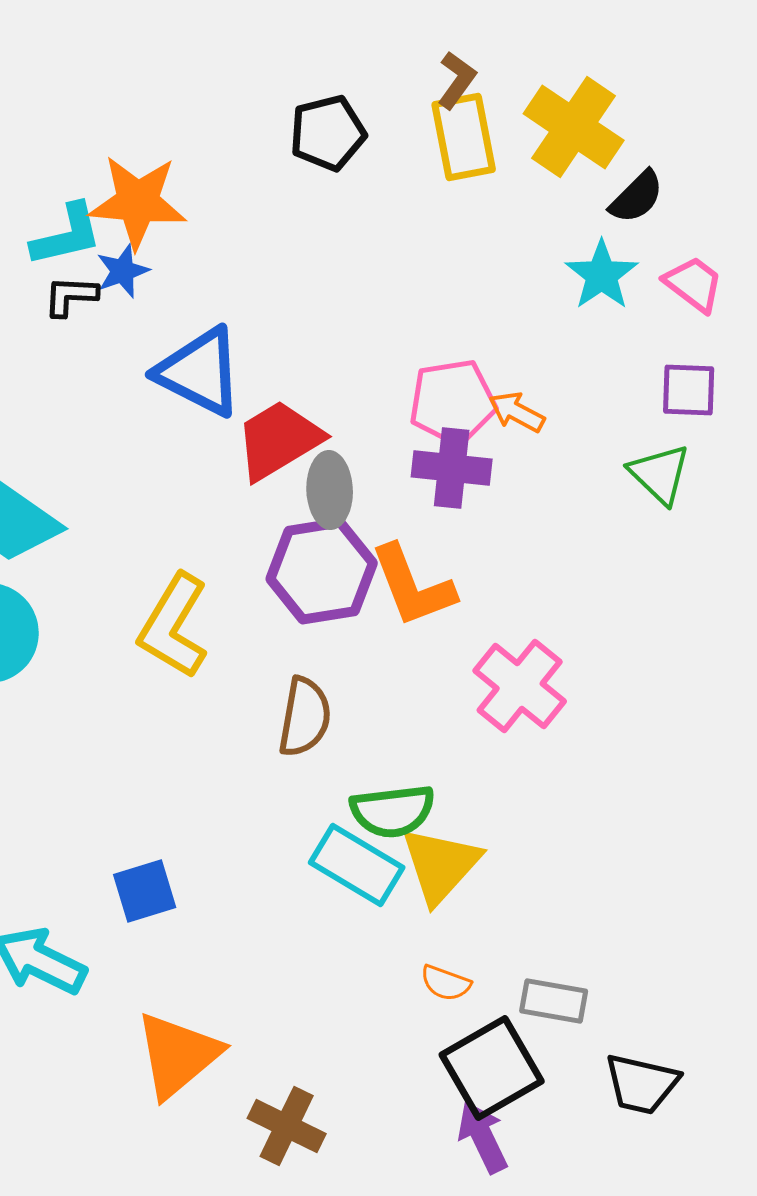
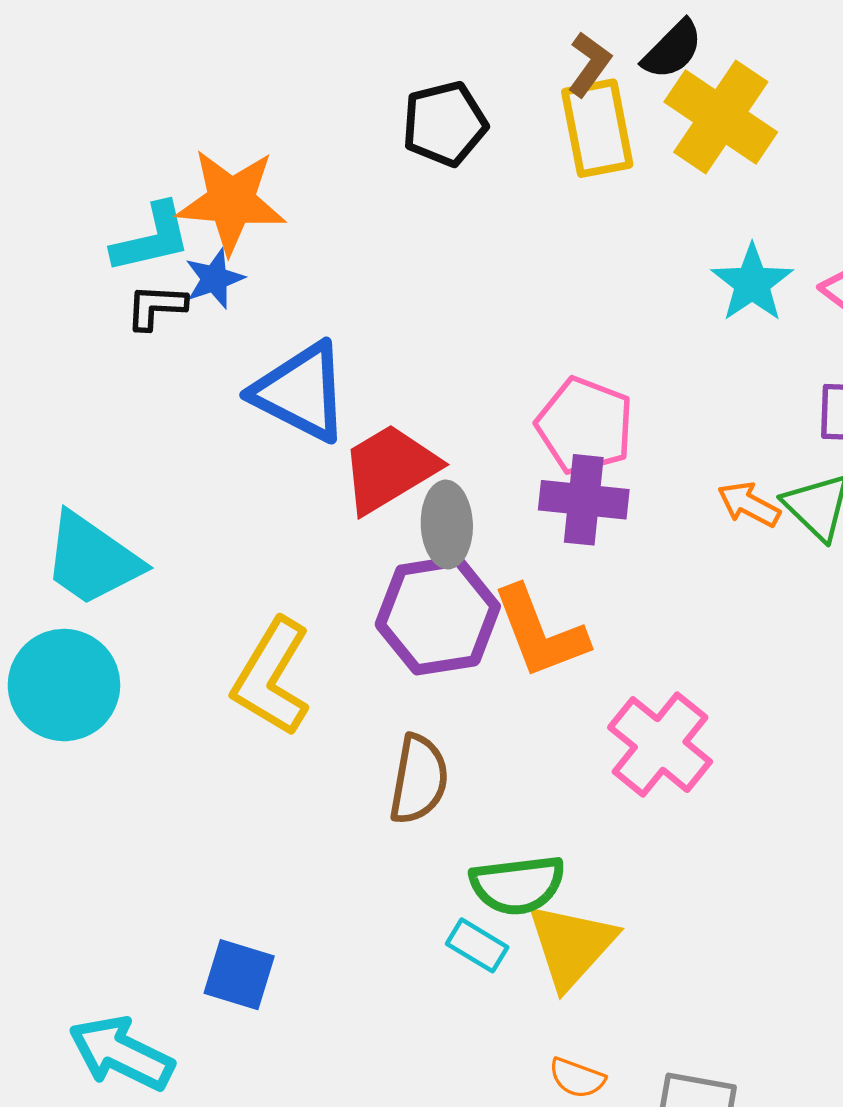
black semicircle: (637, 197) -> (672, 50), moved
pink pentagon: (453, 402) -> (585, 426), turned 30
orange arrow: (517, 412) -> (749, 504), moved
cyan rectangle: (357, 865) -> (477, 945), size x0.6
blue square: (145, 891) -> (239, 975), turned 34

